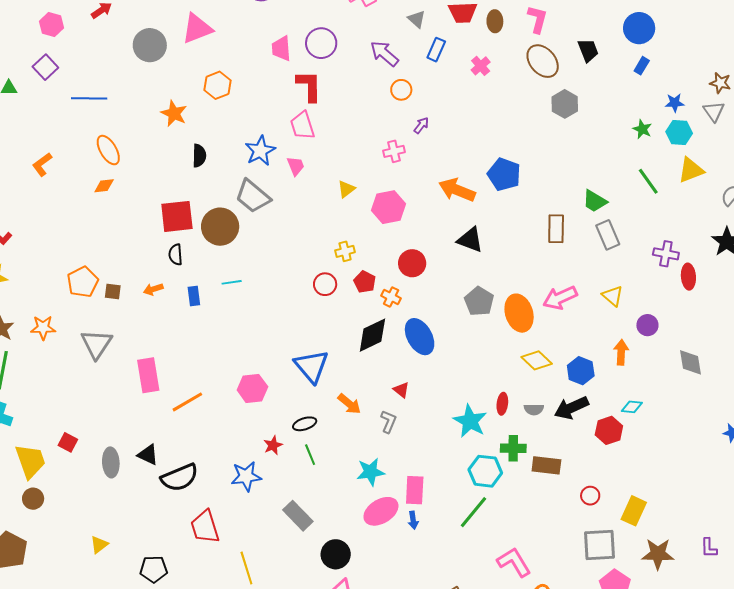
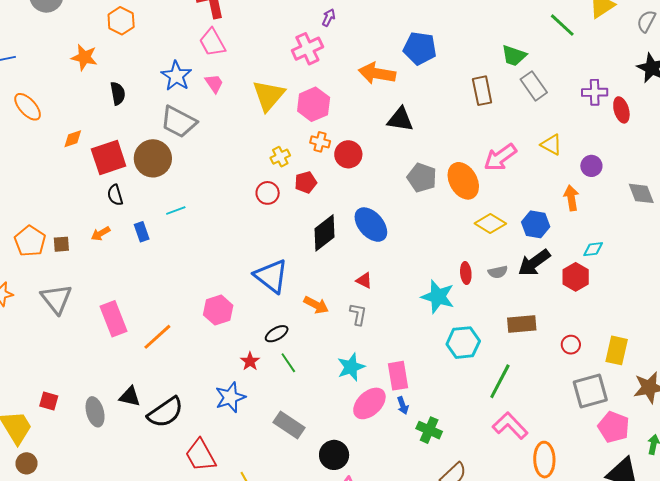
pink cross: (394, 151) -> (307, 49), size x1.4
orange diamond: (104, 186) -> (73, 139), moved
yellow triangle: (346, 189) -> (269, 95), size x1.8
red pentagon: (365, 282) -> (306, 182), turned -30
orange cross: (391, 297) -> (320, 142), moved
green cross: (513, 448) -> (429, 430), moved, turned 35
green line: (473, 512) -> (500, 381), moved

